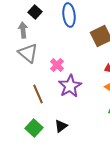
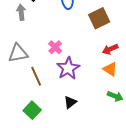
gray triangle: (28, 53) -> (18, 53), moved, turned -50
black triangle: (61, 126) -> (70, 102), moved

